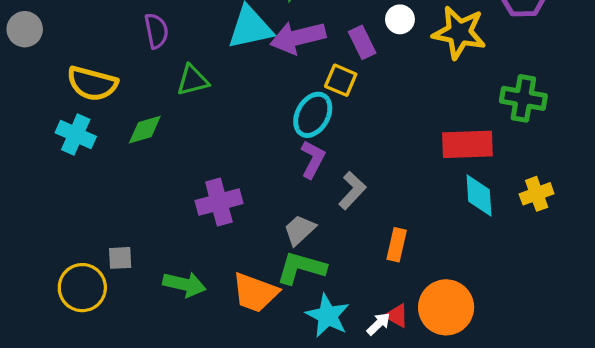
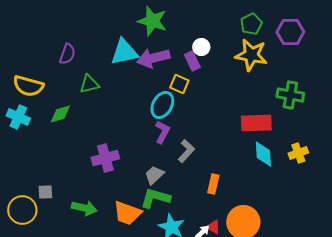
white circle: (400, 19) -> (201, 47), moved
purple semicircle: (156, 31) -> (67, 54), turned 30

